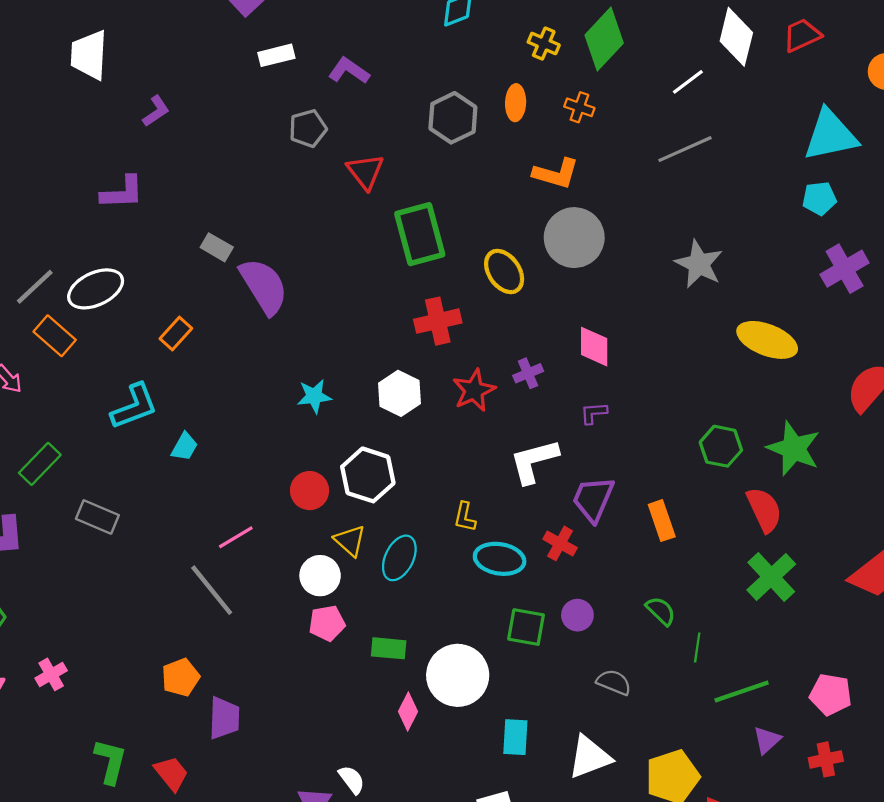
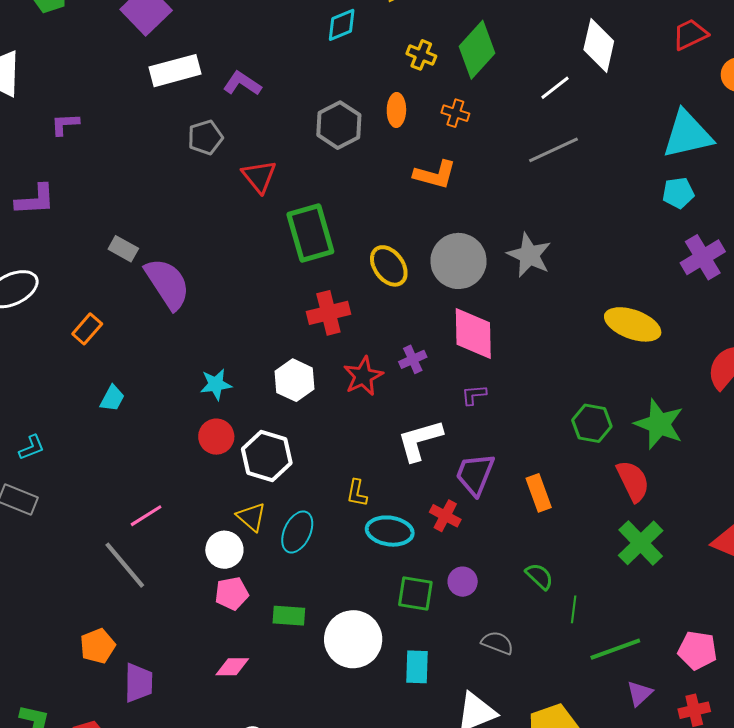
red trapezoid: (802, 35) -> (690, 34), moved
white rectangle: (276, 55) -> (175, 71), size x1.5
purple L-shape: (156, 111) -> (65, 124), turned -148
gray circle: (574, 238) -> (458, 261), moved
gray star: (699, 264) -> (529, 255), moved
pink diamond: (594, 347) -> (473, 334), size x1.4
cyan L-shape: (134, 406) -> (32, 447), moved, size x0.6
cyan trapezoid: (184, 447) -> (112, 398), moved
red circle: (310, 491) -> (216, 437), moved
pink diamond: (408, 711) -> (232, 667), moved, turned 64
cyan rectangle: (515, 737) -> (417, 667), moved

